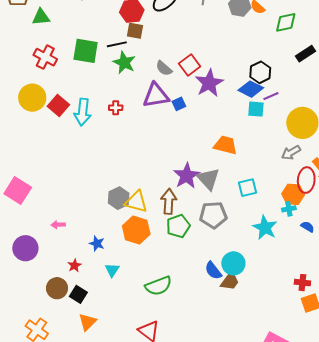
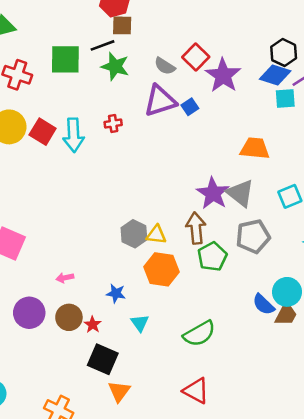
yellow triangle: (136, 202) -> (156, 235), size x0.7
brown circle: (57, 288) -> (69, 317), moved
black square: (78, 294) -> (103, 359), size x1.4

